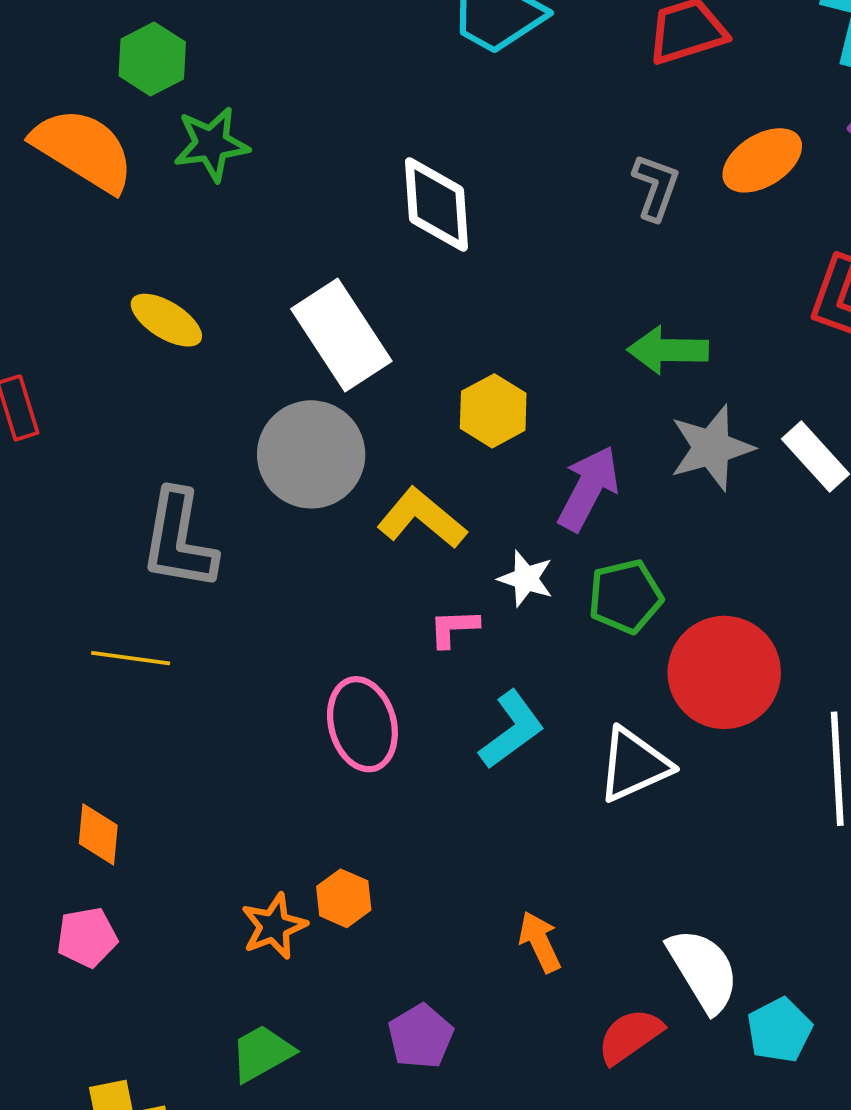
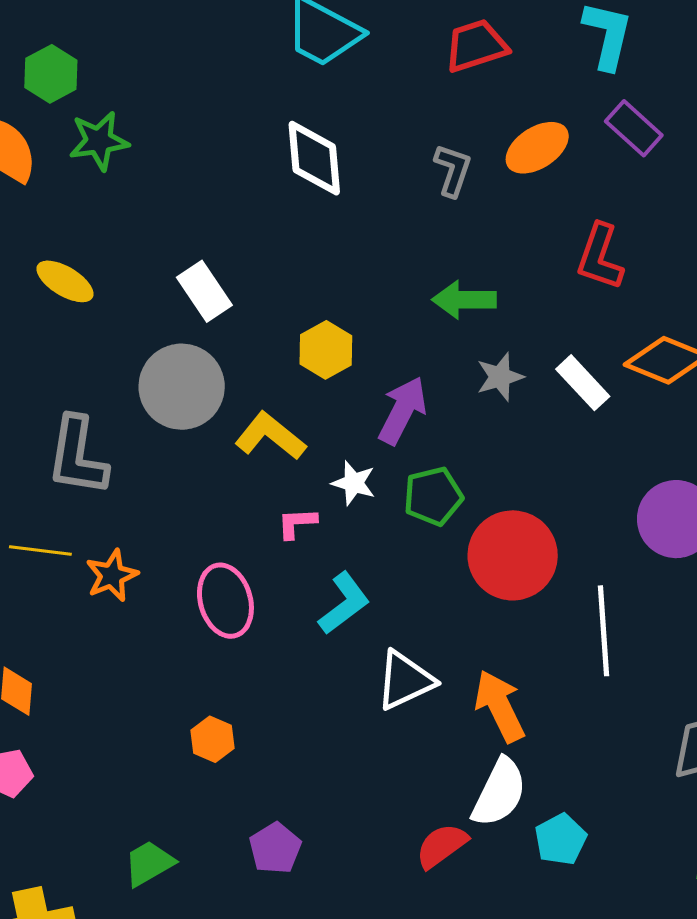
white diamond: (436, 204) -> (314, 158), moved
white rectangle: (341, 335) -> (204, 291), size x0.7
gray star: (712, 448) -> (500, 377), size x0.7
white triangle: (634, 765) -> (405, 680), moved
orange star: (274, 926) -> (112, 575), moved
orange arrow: (540, 942) -> (500, 706), moved, size x1.5
white semicircle: (703, 970) -> (499, 793), turned 58

